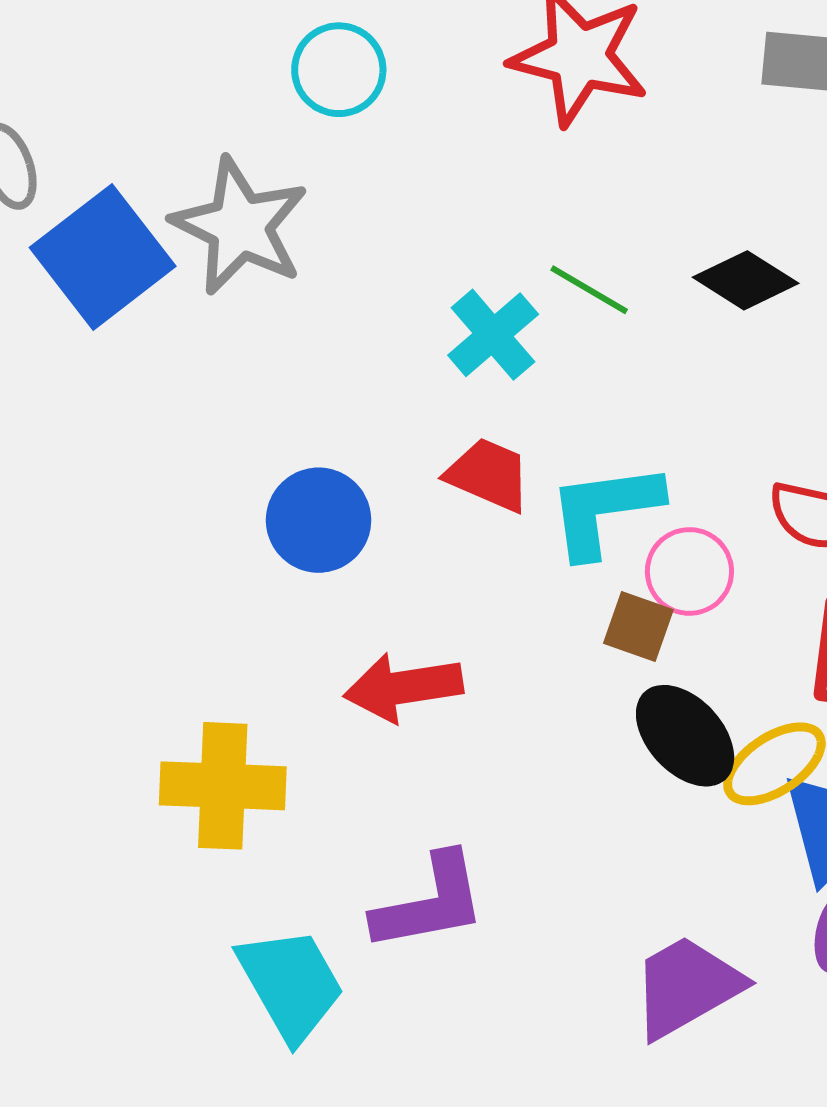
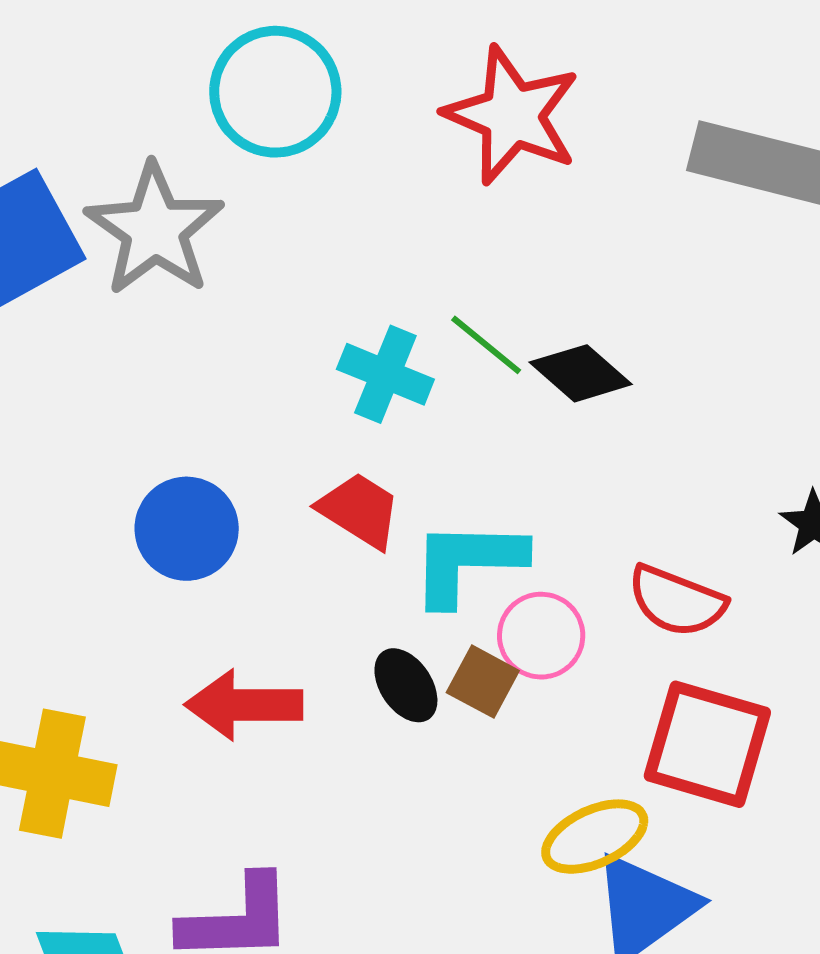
cyan circle: (339, 70) -> (275, 92), size x1.4
black diamond: (746, 280) -> (581, 373), moved
cyan cross: (493, 335) -> (385, 374), turned -36
black ellipse: (685, 736) -> (406, 685), moved, size x0.7

